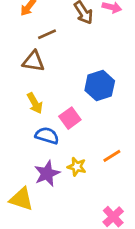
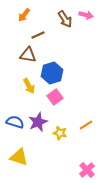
blue hexagon: (100, 86) -> (52, 73), moved
blue semicircle: (47, 136) -> (15, 122), moved
purple star: (47, 173) -> (38, 122), moved

